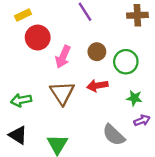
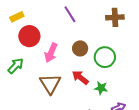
red arrow: (97, 86) -> (80, 77), turned 48
green star: (134, 98) -> (101, 88), moved
green arrow: (21, 100) -> (16, 66), moved, turned 144

